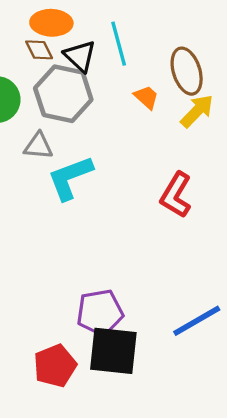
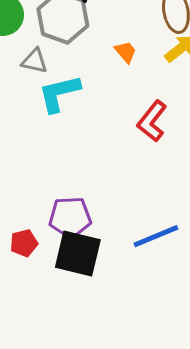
orange trapezoid: (146, 97) -> (126, 52), moved
red pentagon: (55, 366) -> (24, 243), moved, size x0.7

